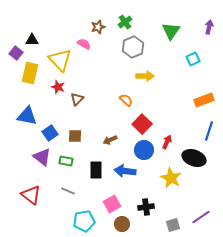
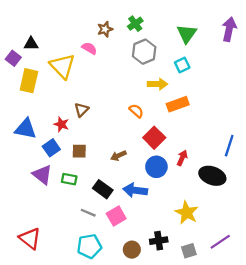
purple arrow: (209, 27) -> (229, 29), size x1.5
cyan square: (193, 59) -> (182, 65), moved
red star: (58, 87) -> (61, 124), moved
orange rectangle: (204, 100) -> (178, 104), moved
black rectangle: (96, 170) -> (103, 189), turned -54
yellow star: (171, 178) -> (187, 213), moved
gray line: (68, 191) -> (88, 213), moved
red triangle: (31, 195) -> (30, 238), moved
pink square: (112, 204) -> (116, 216), moved
black cross: (146, 207) -> (159, 241), moved

